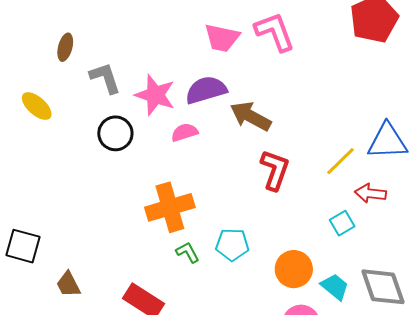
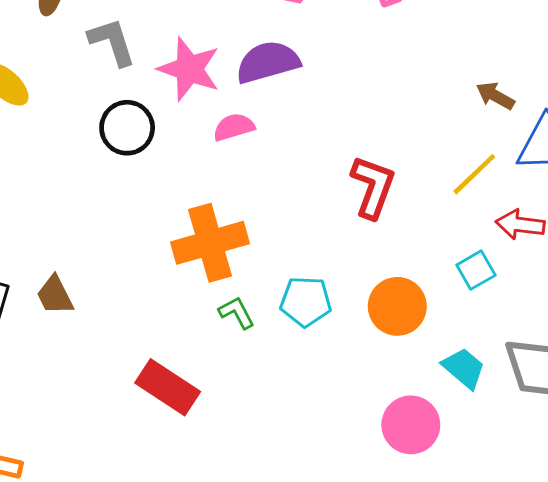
brown arrow: (251, 116) -> (495, 96), moved, size x0.6
orange circle: (294, 269) -> (397, 306), moved
brown trapezoid: (68, 284) -> (55, 295), moved

